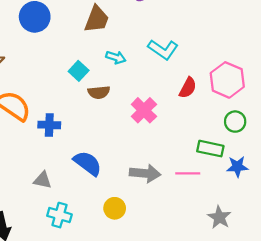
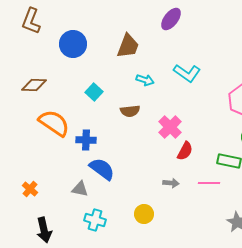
cyan square: (79, 71) -> (94, 92), moved
red semicircle: (188, 88) -> (185, 151), moved
blue semicircle: (88, 163) -> (102, 169), moved
gray arrow: (145, 173) -> (171, 183), size x0.6

